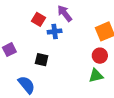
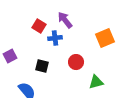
red circle: (100, 56) -> (76, 62), moved

